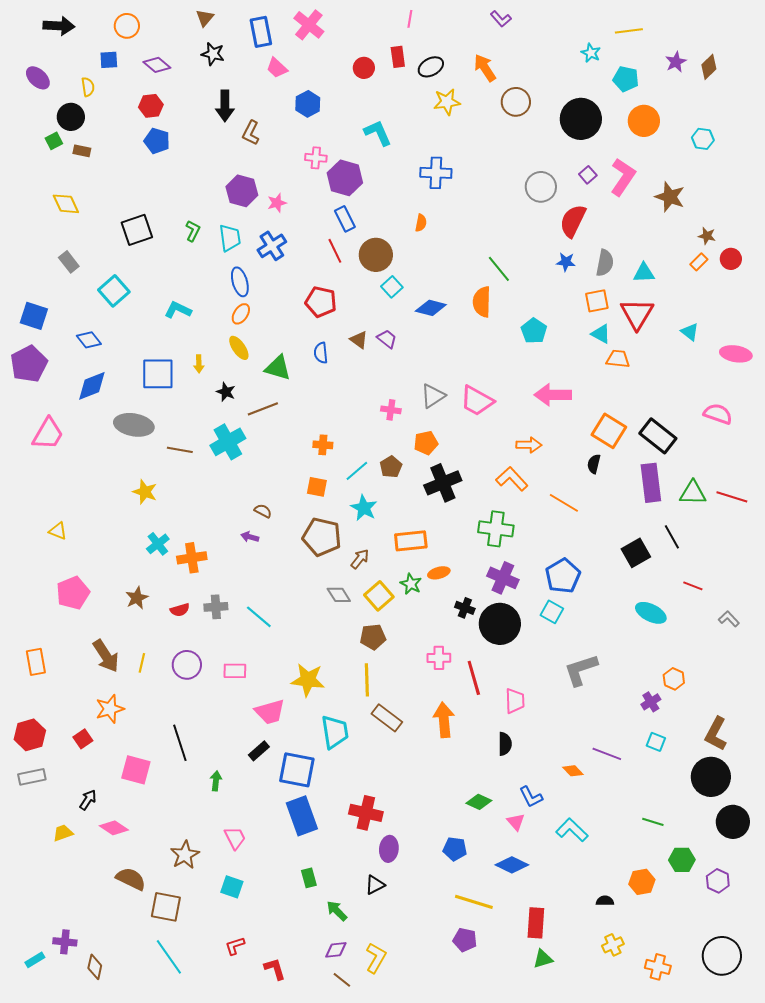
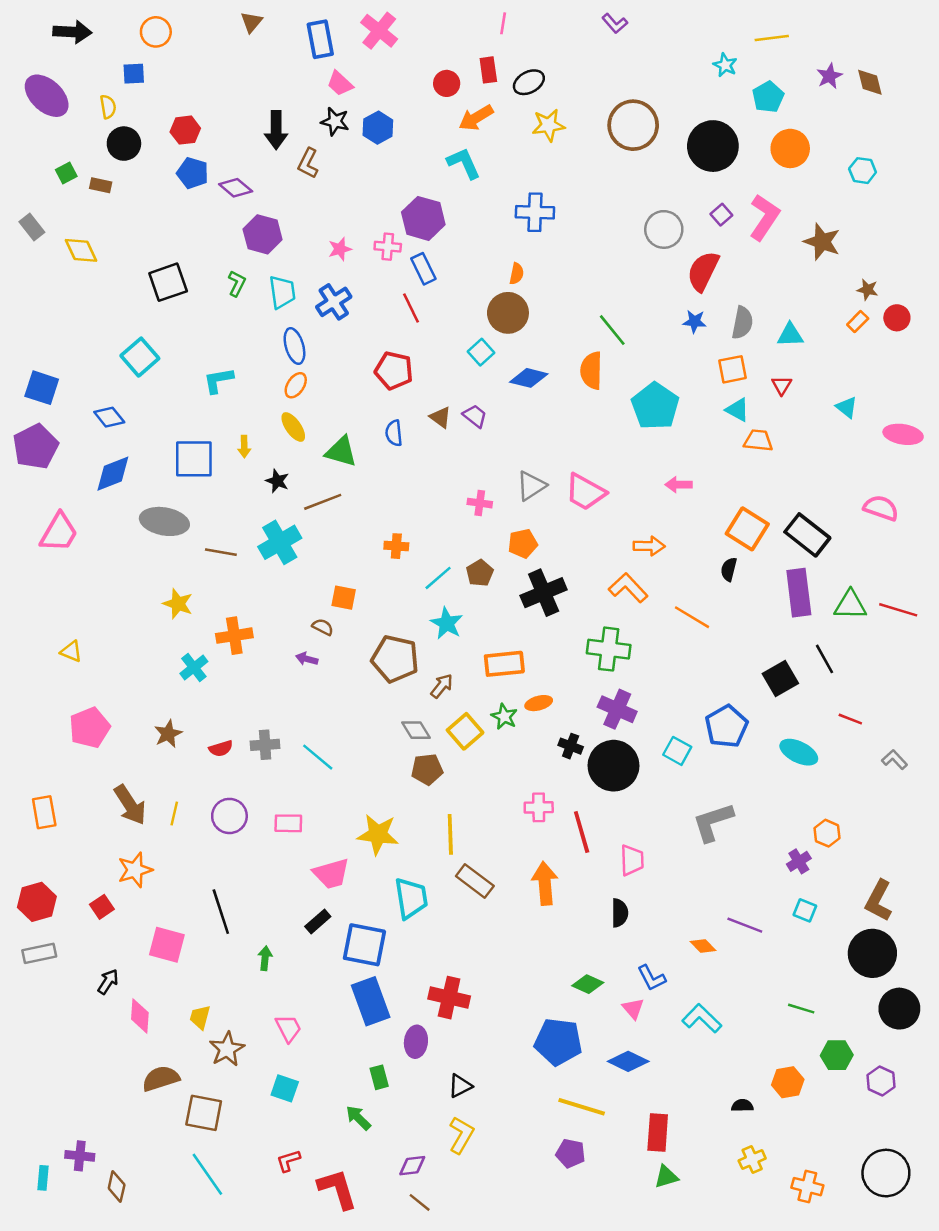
black star: (213, 54) -> (335, 121), moved
purple diamond: (157, 65) -> (236, 188), moved
brown diamond: (709, 67) -> (870, 82), turned -60
orange arrow: (485, 68) -> (476, 118), moved, turned -88
purple ellipse: (38, 78) -> (47, 96), size x1.5
cyan pentagon: (626, 79) -> (768, 97), turned 30
brown circle: (516, 102) -> (633, 125), size x1.4
black circle: (71, 117) -> (124, 144), moved
pink cross: (316, 158) -> (388, 247), moved
purple hexagon: (242, 191) -> (263, 234), moved
brown circle: (376, 255) -> (508, 313), moved
gray rectangle: (69, 262) -> (32, 227), moved
cyan L-shape: (178, 310) -> (218, 380), turned -36
red triangle: (637, 314) -> (782, 385), size x0.5
cyan pentagon: (534, 331) -> (655, 406), size x1.5
pink arrow: (553, 395) -> (679, 485), size x0.6
orange square: (317, 487) -> (344, 598), moved
orange cross: (192, 558) -> (234, 636), moved
blue pentagon: (563, 576) -> (726, 726), moved
brown pentagon: (373, 637) -> (427, 769), moved
pink diamond: (114, 828) -> (140, 1016), turned 60
yellow trapezoid: (63, 833) -> (200, 1017), moved, turned -55
purple ellipse: (389, 849) -> (416, 1042), moved
blue pentagon: (455, 849) -> (558, 1042), size x1.6
brown semicircle: (131, 879) -> (161, 1079), turned -44
green arrow: (337, 911) -> (358, 1118), moved
yellow L-shape: (376, 958) -> (461, 1135), moved
cyan rectangle: (35, 960) -> (43, 1178), turned -54
red L-shape: (275, 969) -> (337, 1189), size x1.5

